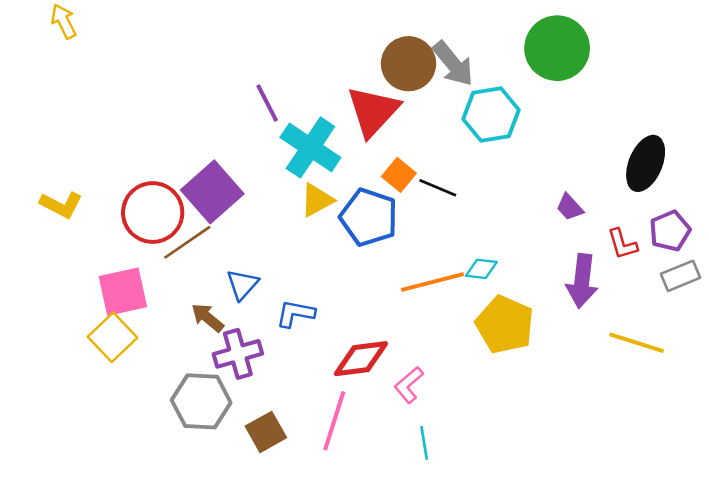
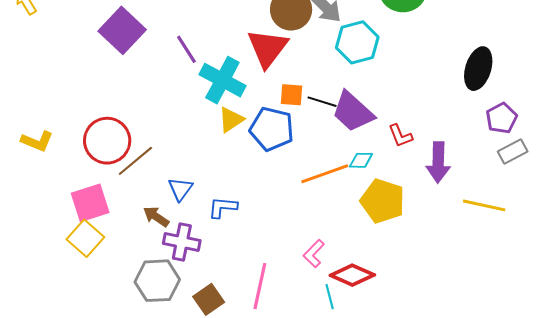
orange square: (399, 175) -> (292, 95), turned -30
purple square: (212, 192) -> (122, 30), moved
purple trapezoid: (570, 207) -> (353, 112), moved, size x2.0
red L-shape: (622, 244) -> (400, 136), moved
purple cross: (238, 354) -> (182, 242), turned 33
red diamond: (361, 359) -> (352, 275), moved, turned 36

